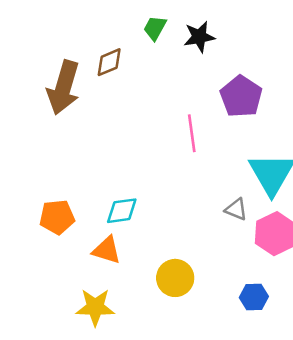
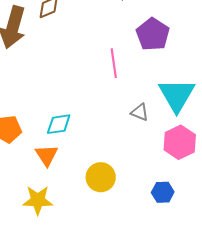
gray triangle: (236, 209) -> (140, 112), moved
orange triangle: (107, 250) -> (47, 155), turned 40

